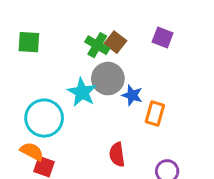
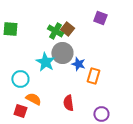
purple square: (163, 38) -> (100, 18), moved
cyan circle: (44, 118) -> (20, 79), size x0.7
orange semicircle: (32, 151) -> (33, 99), moved

